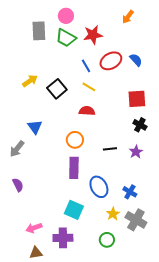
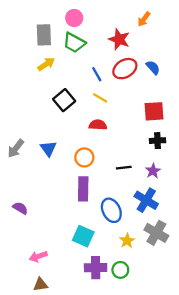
red star: (93, 35) -> (119, 39), moved, turned 30
yellow arrow: (30, 81) -> (46, 64), moved
black cross: (140, 125) -> (157, 141), turned -32
blue triangle: (35, 127) -> (48, 148), moved
gray arrow: (17, 149) -> (16, 148), moved
purple semicircle: (18, 185) -> (20, 208), turned -32
blue cross: (130, 192) -> (146, 200), moved, size x1.5
gray cross: (136, 220) -> (156, 233), moved
purple cross: (63, 238) -> (96, 268), moved

